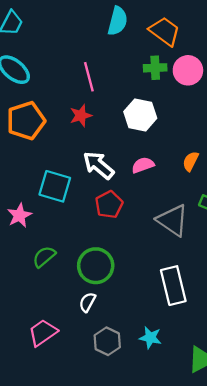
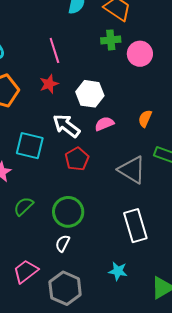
pink circle: (188, 70) -> (140, 54), moved
white hexagon: (140, 115) -> (90, 94), moved
gray hexagon: (107, 341) -> (65, 288), moved, size x1.4

